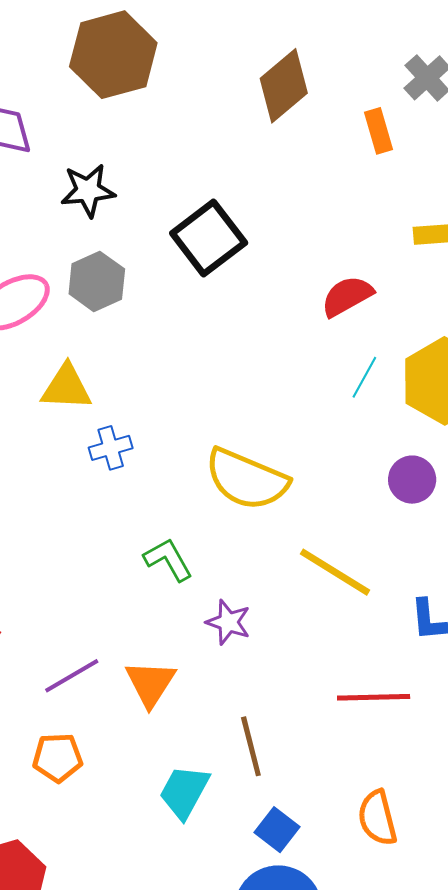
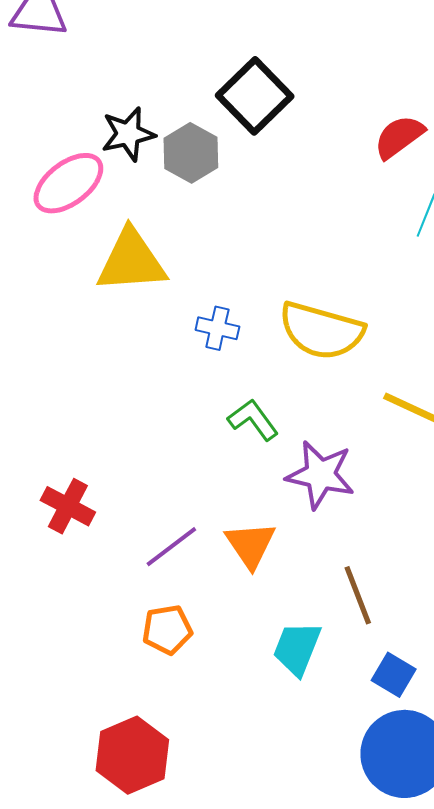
black star: (88, 190) -> (128, 134), moved
gray hexagon: (97, 281) -> (191, 153), moved
yellow triangle: (66, 387) -> (131, 261), size x1.4
blue cross: (111, 448) -> (217, 328), moved, turned 36
purple star: (228, 622) -> (320, 475), size x1.5

